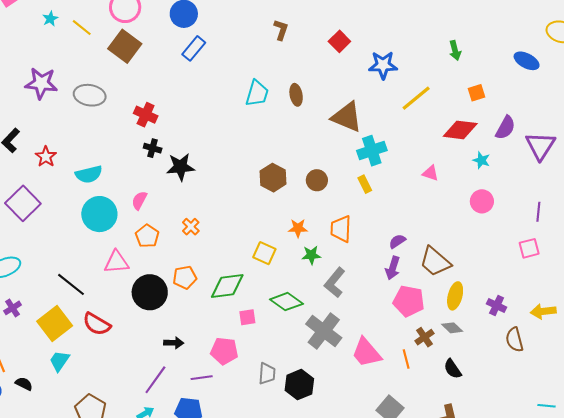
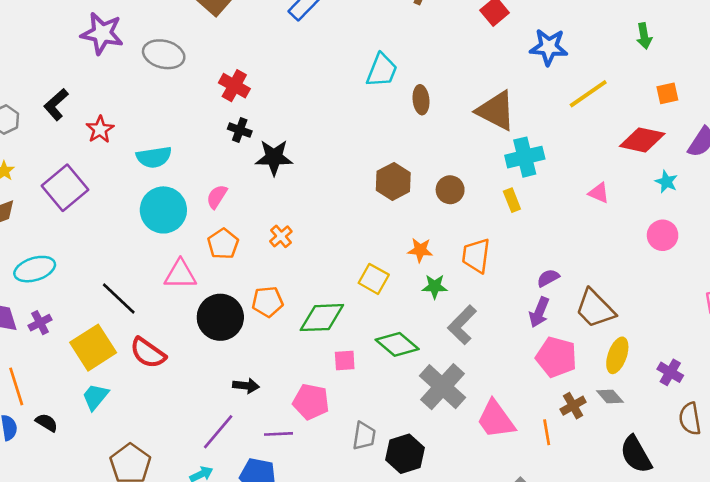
brown ellipse: (296, 95) -> (421, 100), moved
black semicircle: (453, 369) -> (636, 454), moved, size x1.4

